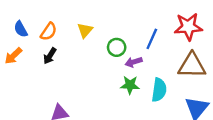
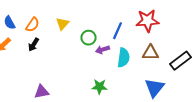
brown triangle: (192, 66) -> (150, 53), size x0.7
green star: (130, 85) -> (100, 87), moved
cyan semicircle: (159, 90) -> (124, 58), moved

